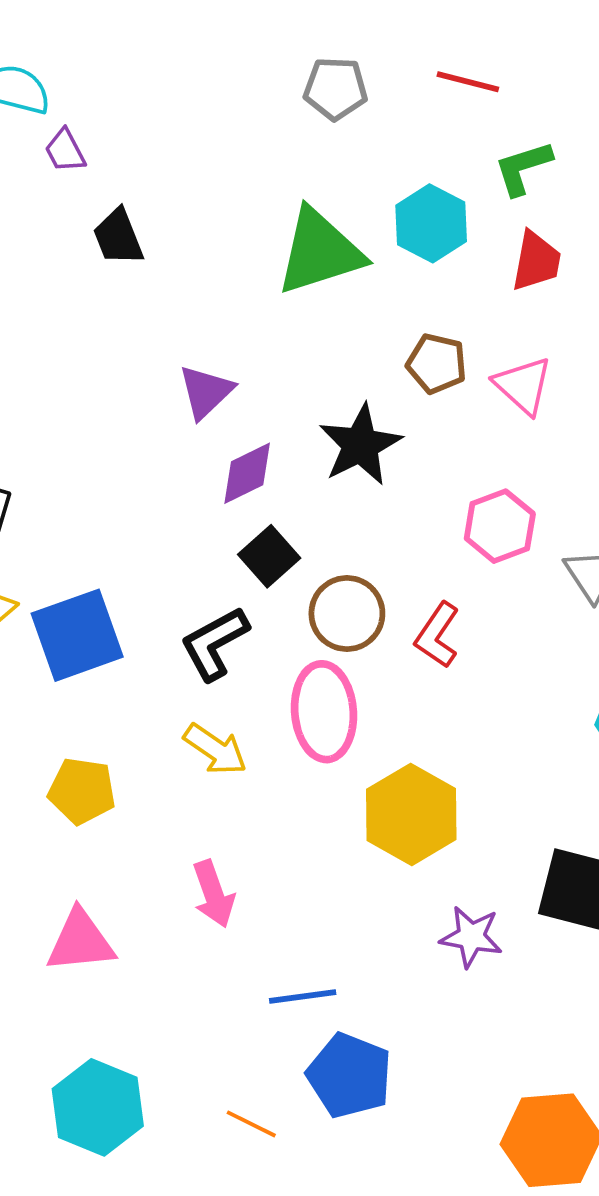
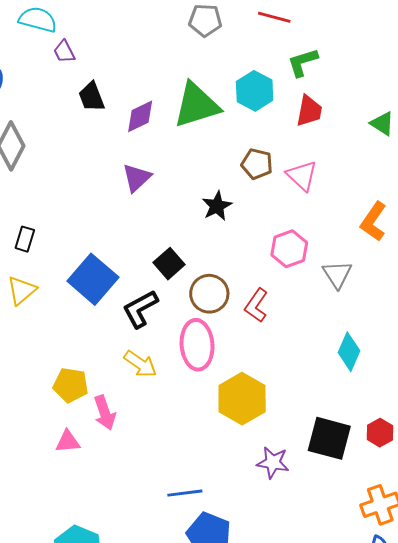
black star: (360, 445) -> (217, 206), size x0.7
purple diamond: (247, 473) -> (140, 116), moved
blue square: (77, 635) -> (93, 279), moved, turned -30
pink arrow: (213, 894) -> (105, 413), moved
pink triangle: (81, 941) -> (68, 441), moved, size x0.7

